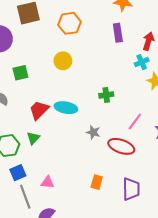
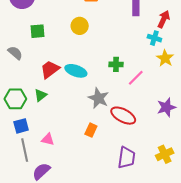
cyan cross: (142, 62) -> (154, 38), turned 32
pink line: (135, 122) -> (136, 78), moved
gray star: (93, 132) -> (98, 98), size x1.5
orange rectangle: (97, 182) -> (91, 130), moved

